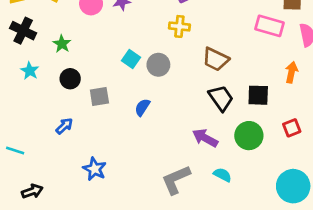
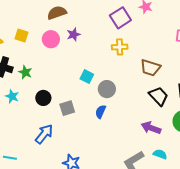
green star: (62, 44) -> (25, 72), moved
gray circle: (158, 65) -> (107, 89), moved
blue arrow: (64, 126) -> (44, 134), size x1.5
cyan semicircle: (222, 175) -> (160, 154), moved

